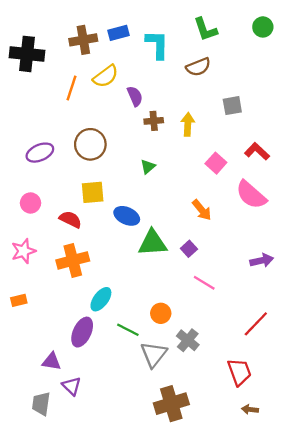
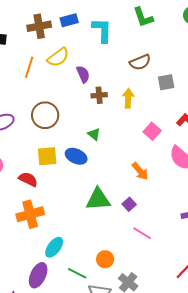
brown semicircle: (198, 67) -> (140, 62), moved
green triangle: (148, 167) -> (94, 134), turned -40
blue ellipse: (127, 216) -> (76, 156), moved

